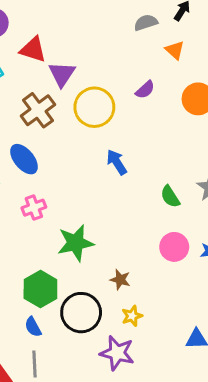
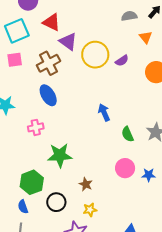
purple triangle: (62, 74) -> (68, 42), turned -36
yellow circle: (94, 107) -> (95, 55), moved
blue ellipse: (24, 159) -> (48, 95), moved
blue arrow: (117, 162) -> (104, 112), moved
black circle: (81, 313) -> (56, 202), size x0.7

